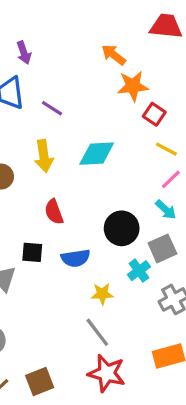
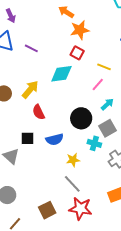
red square: (154, 114) -> (77, 53), moved
yellow arrow: (44, 156) -> (30, 89), moved, turned -126
pink line: (171, 179) -> (98, 84), moved
cyan arrow: (166, 210) -> (107, 104), turned -80
cyan cross: (139, 271) -> (94, 143), turned -32
brown square: (40, 381) -> (47, 210), moved

